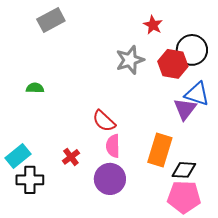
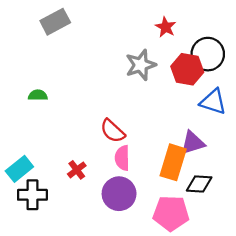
purple triangle: (185, 109) -> (193, 143), moved, turned 35
pink pentagon: (184, 197) -> (171, 213), moved

